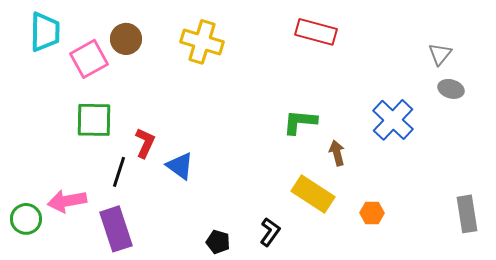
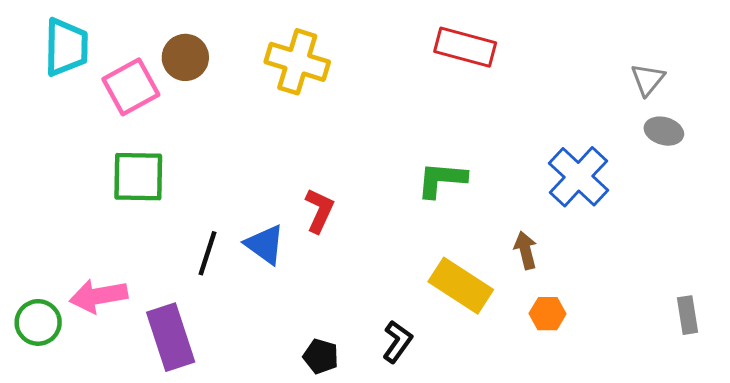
red L-shape: (145, 143) -> (319, 211), moved
brown arrow: (337, 153) -> (525, 250), moved
black line: (119, 172) -> (207, 253), moved
gray rectangle: (467, 214) -> (687, 315), size x0.7

